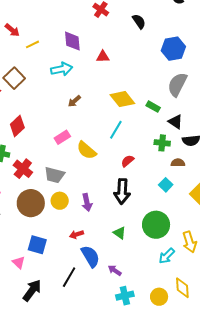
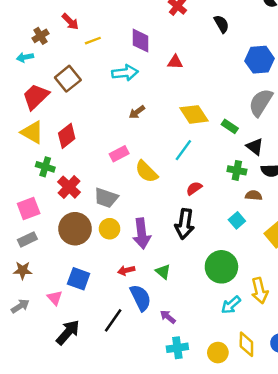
purple arrow: (87, 202) -> (142, 233), size x1.4
green triangle: (120, 233) -> (163, 272), moved

